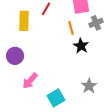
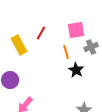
yellow rectangle: (24, 21) -> (19, 45), turned -30

